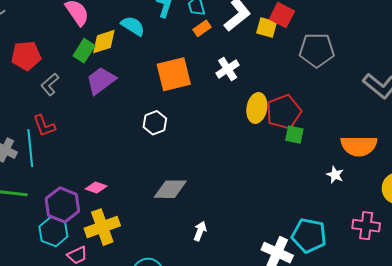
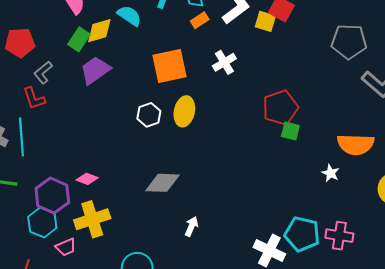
gray pentagon: (317, 50) -> (349, 42), moved
yellow ellipse: (257, 108) -> (184, 111), moved
red L-shape: (44, 126) -> (34, 98), moved
pink cross: (366, 226) -> (339, 236), moved

